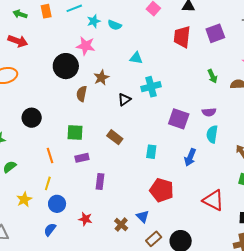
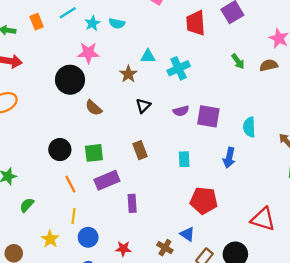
brown star: (101, 78) -> (128, 74), moved
cyan cross: (151, 87) -> (179, 68), moved
brown semicircle: (82, 94) -> (94, 108), turned -49
purple semicircle: (209, 112) -> (181, 111), moved
black circle: (32, 118) -> (60, 150), moved
brown rectangle: (115, 137) -> (140, 150), turned 42
purple rectangle: (82, 158) -> (107, 180), size x1.5
red triangle: (213, 200) -> (263, 219), moved

